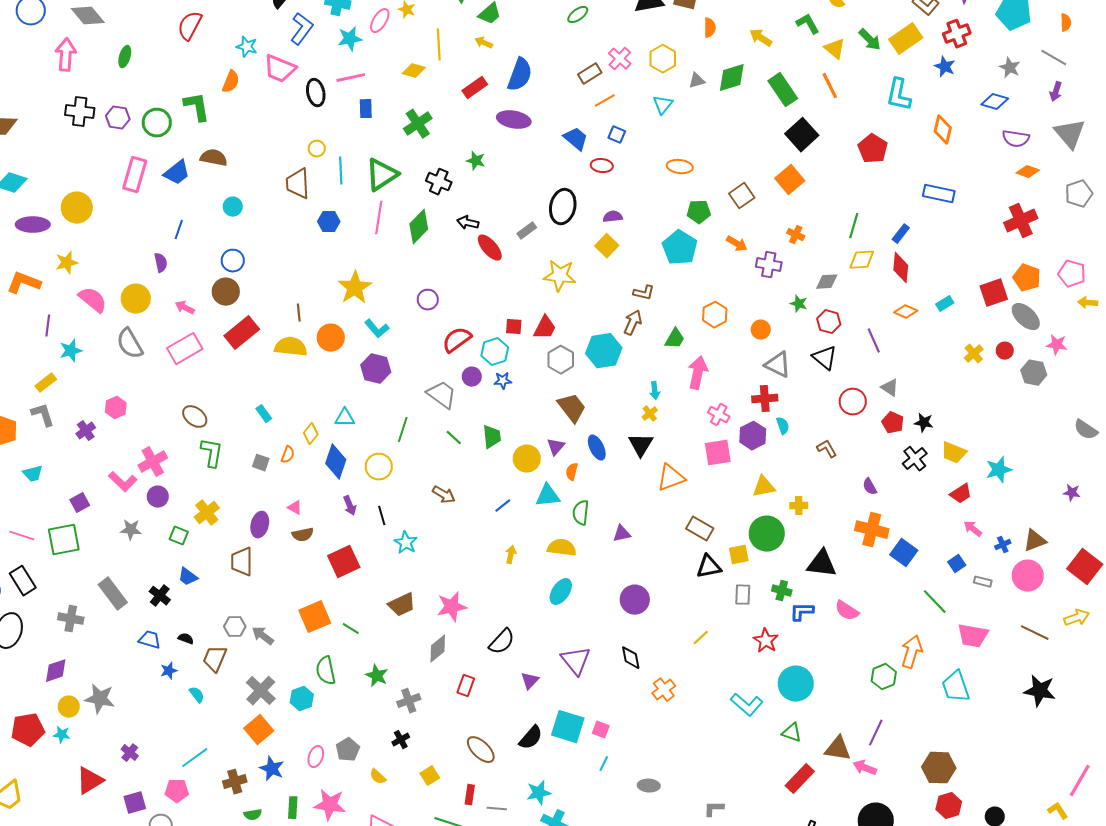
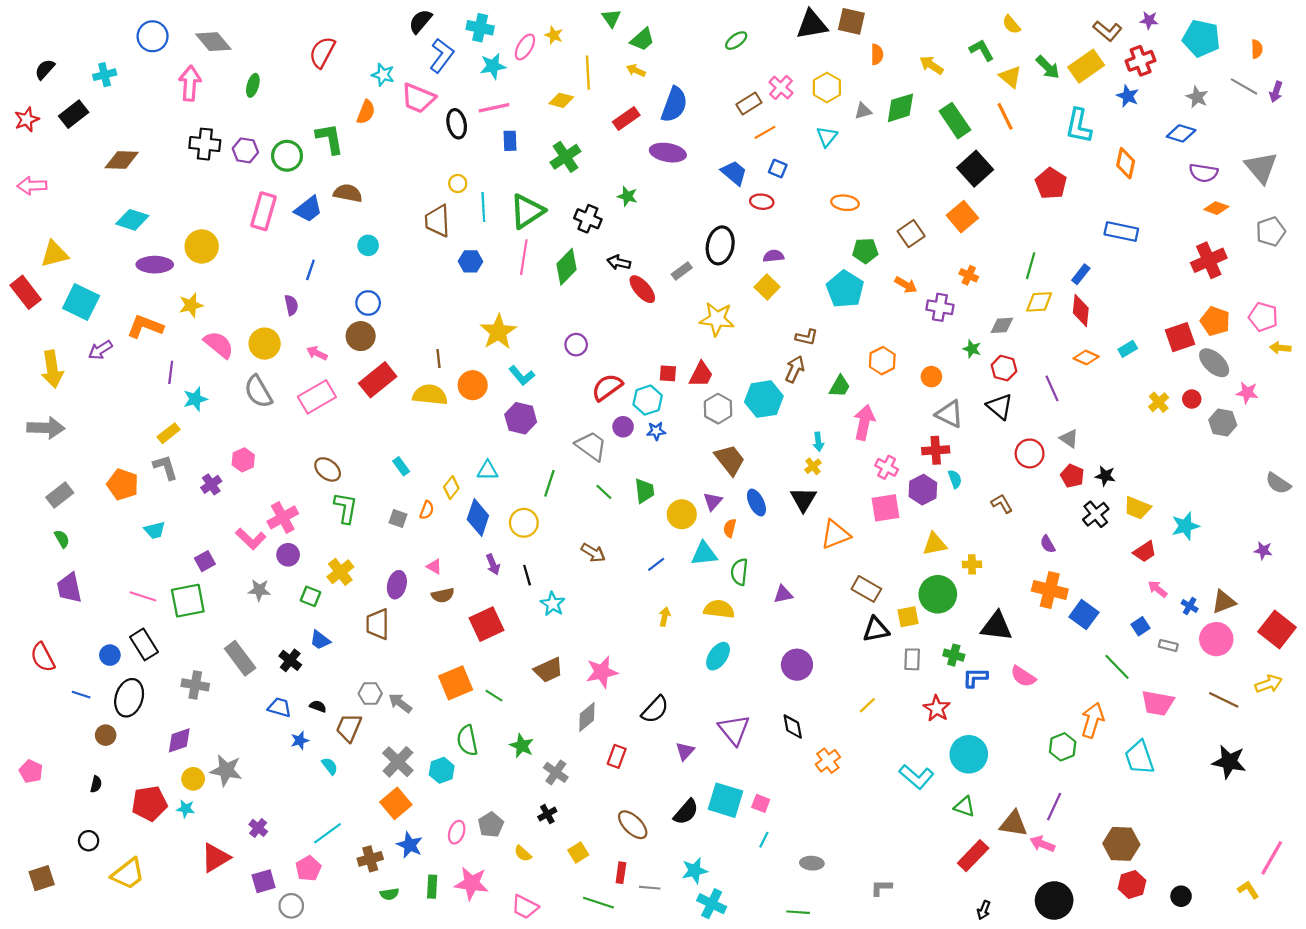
purple arrow: (1056, 92) -> (1276, 92), moved
blue cross: (1003, 545) -> (1190, 606), turned -35
gray cross: (409, 701) -> (556, 772), turned -35
pink pentagon: (177, 791) -> (308, 868), turned -30

